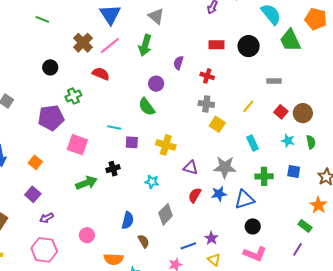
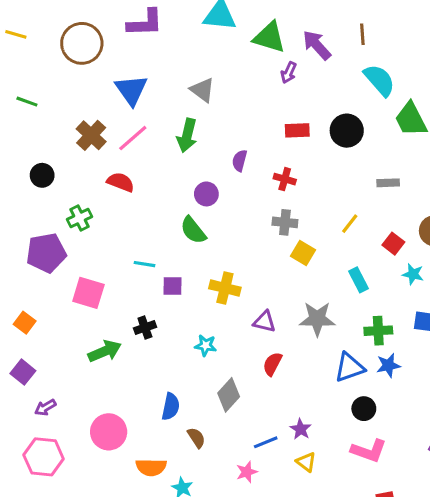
red square: (281, 112) -> (393, 244), moved
blue star: (219, 194) -> (388, 365), moved
pink circle: (87, 235) -> (109, 432), size x1.5

